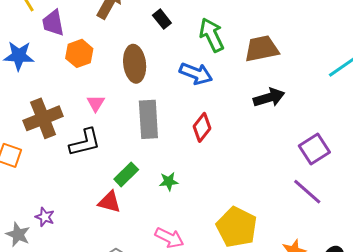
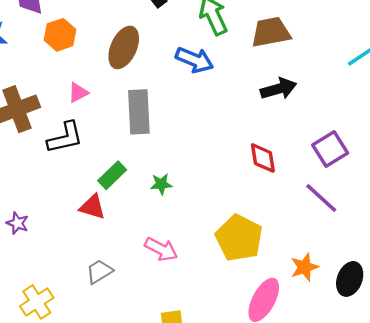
brown ellipse: (135, 64) -> (124, 47), turned 30
pink triangle: (96, 103) -> (78, 93), turned 30
red diamond: (202, 127) -> (263, 158), moved, turned -48

